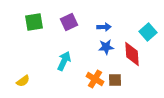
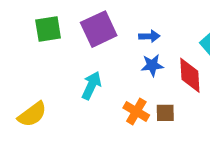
purple square: (69, 22) -> (99, 29), size x1.4
yellow semicircle: (23, 81) -> (32, 114), size x1.5

